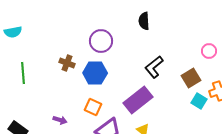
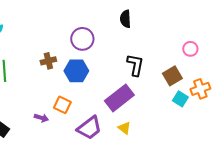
brown cross: (67, 63) -> (48, 61), turned -35
black L-shape: (154, 67) -> (135, 65), turned 140
orange square: (93, 107) -> (62, 105), moved

